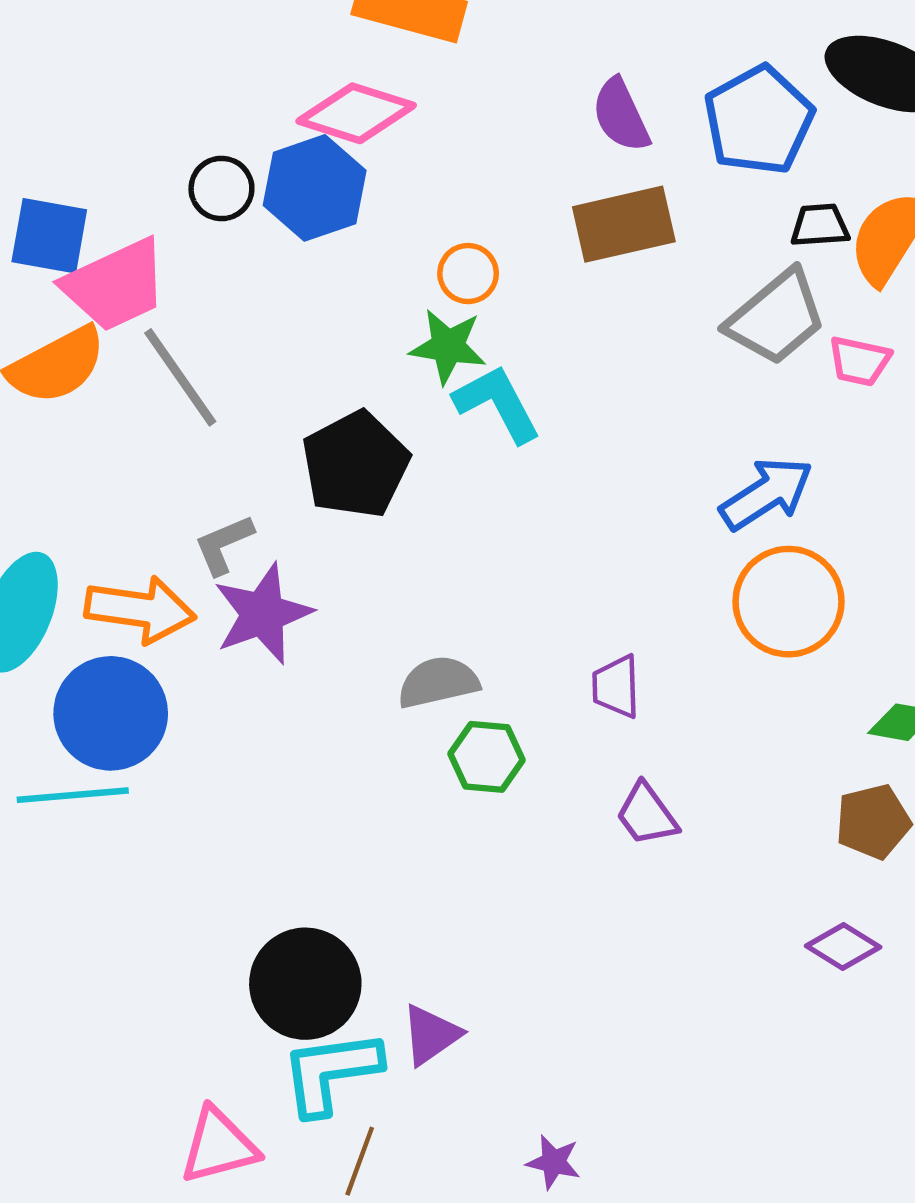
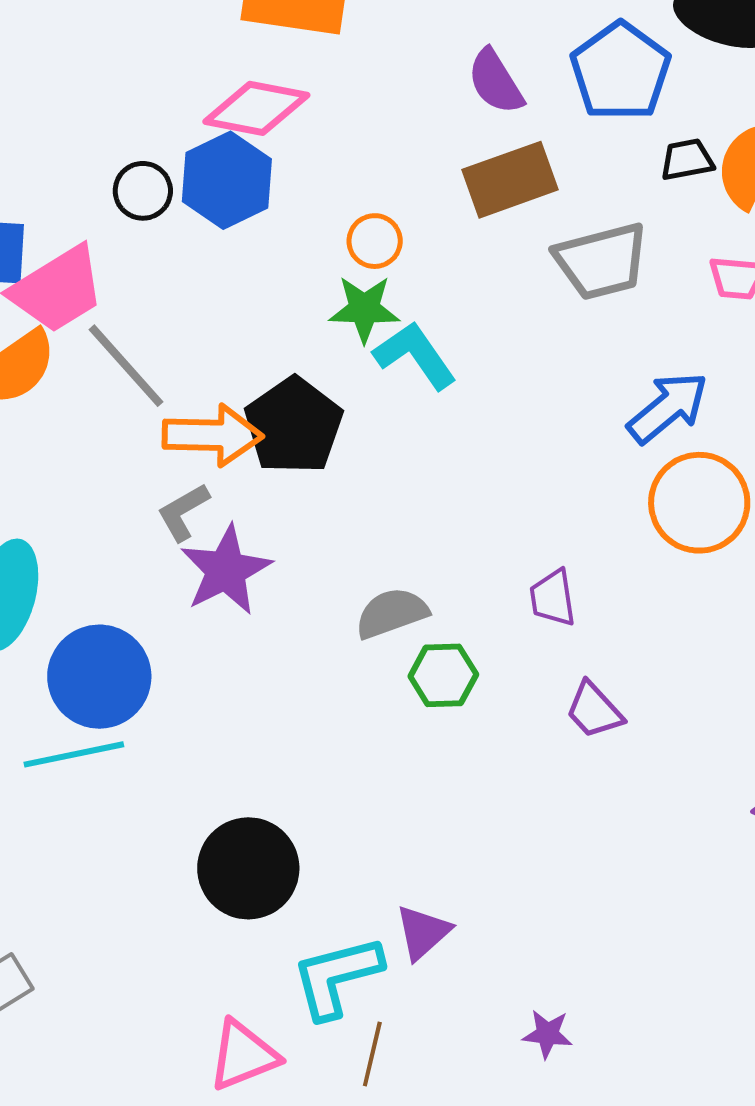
gray trapezoid: (776, 317) -> (601, 261), moved, turned 32
orange arrow: (140, 610) -> (213, 435), moved
black circle: (305, 984) -> (248, 868), moved

